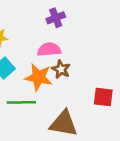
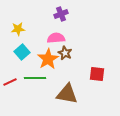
orange star: (39, 77) -> (48, 59), turned 30

